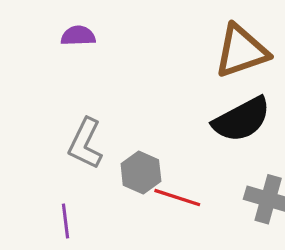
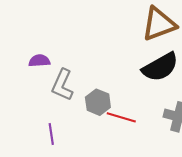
purple semicircle: (78, 36) -> (39, 61), moved

